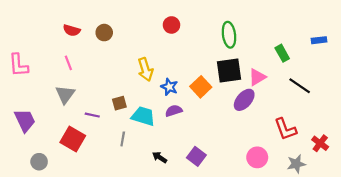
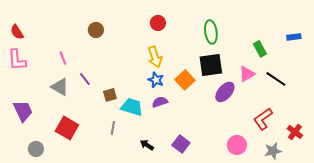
red semicircle: (72, 30) -> (17, 32), moved, turned 42
yellow arrow: (145, 69) -> (155, 57), moved
pink triangle: (257, 77) -> (247, 74), moved
gray triangle: (65, 94) -> (60, 87), turned -36
purple line: (92, 115) -> (85, 79), moved, turned 40
red L-shape: (285, 129) -> (263, 119), turned 75

